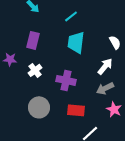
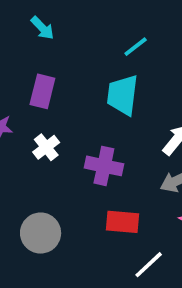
cyan line: (71, 16) -> (136, 47), moved
gray circle: (39, 107) -> (41, 233), moved

